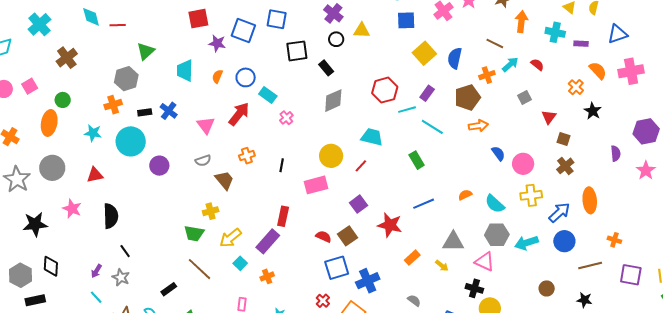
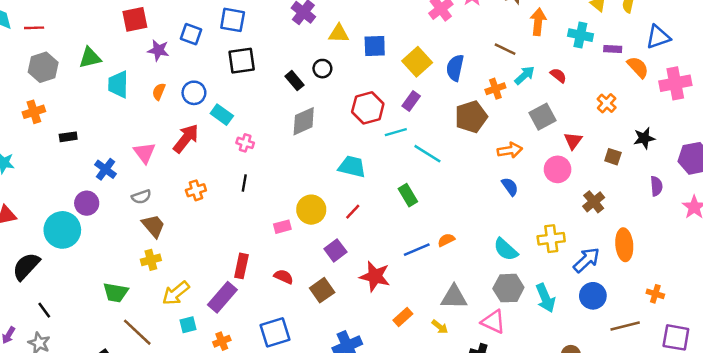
blue square: (406, 20) -> (375, 46), moved
blue square: (243, 31) -> (191, 34), size x0.7
black circle: (336, 39) -> (322, 69), moved
green triangle: (146, 51) -> (90, 58), moved, turned 30
black square: (297, 51) -> (242, 61), moved
orange semicircle: (598, 71) -> (638, 67), moved
gray hexagon: (126, 79) -> (43, 67), moved
purple rectangle: (427, 93) -> (411, 101), moved
gray square: (525, 98) -> (542, 117), size x1.5
orange cross: (113, 105) -> (34, 112), moved
blue cross: (169, 111) -> (106, 169), moved
black star: (593, 111) -> (644, 138), moved, turned 30
pink cross: (286, 118) -> (245, 143), turned -32
orange arrow: (478, 126) -> (510, 150), moved
brown square: (563, 139) -> (613, 157), moved
cyan circle: (131, 141) -> (62, 230), moved
yellow circle: (331, 156) -> (311, 210), moved
pink circle: (523, 164) -> (558, 169), moved
black line: (282, 165) -> (244, 183), moved
red line: (361, 166) -> (353, 212), moved
brown trapezoid: (224, 180) -> (153, 226), moved
pink rectangle: (316, 185) -> (282, 227), size x0.6
orange semicircle: (465, 195) -> (446, 240), moved
black semicircle: (111, 216) -> (26, 266), turned -135
green trapezoid: (194, 233) -> (116, 292), moved
red semicircle: (324, 237) -> (284, 277), moved
cyan arrow: (526, 243) -> (545, 298), turned -95
cyan square: (240, 263) -> (188, 325), turned 32
blue square: (337, 268) -> (275, 332), moved

